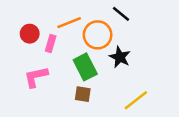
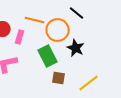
orange line: (69, 23) -> (35, 20), turned 36
brown square: (83, 94) -> (59, 78), moved

